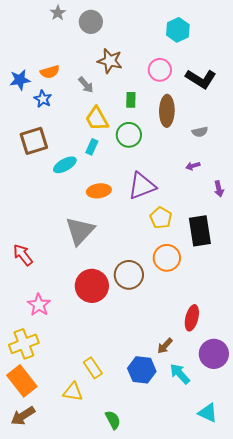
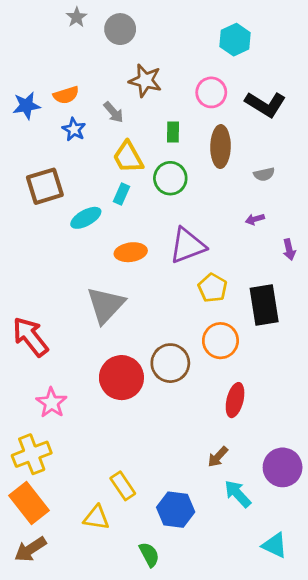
blue star: (43, 99) -> (74, 129), moved
red arrow: (23, 255) -> (30, 337), size x1.4
red ellipse: (192, 318) -> (235, 400), moved
blue hexagon: (142, 370) -> (176, 510), moved

